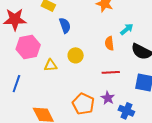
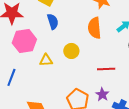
blue semicircle: (65, 25) -> (53, 22), moved
orange semicircle: (109, 43) -> (94, 28), moved, size x1.5

